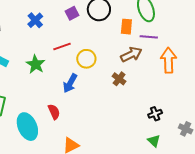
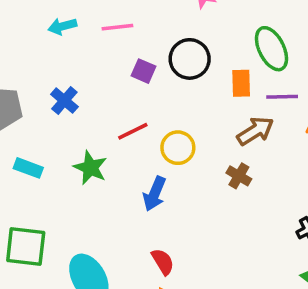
purple square: (72, 13) -> (143, 71), turned -32
blue cross: (35, 20) -> (64, 101), moved
red semicircle: (54, 112) -> (163, 262), moved

